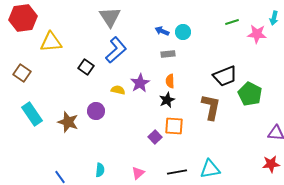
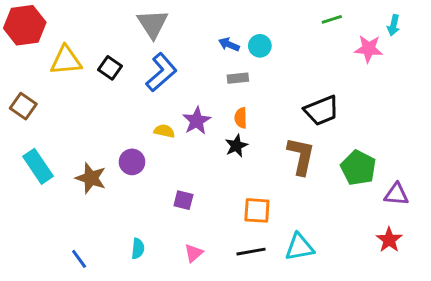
green line: (232, 22) -> (332, 19), moved
black square: (86, 67) -> (110, 68), moved
green pentagon: (250, 94) -> (358, 168), moved
orange square: (174, 126) -> (257, 210), moved
purple square: (155, 137) -> (183, 200), moved, turned -32
red star: (271, 164) -> (389, 240), turned -30

